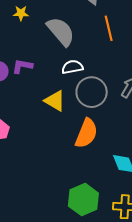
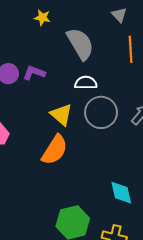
orange semicircle: (86, 133) -> (55, 150), moved

